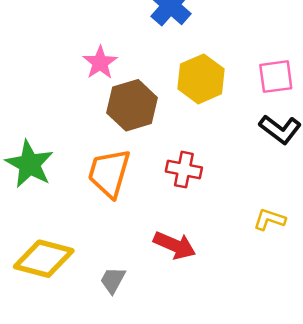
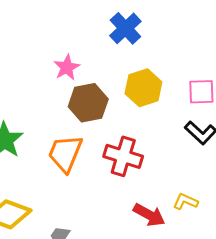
red cross: (184, 170) -> (123, 156), size x1.4
red arrow: (175, 245) -> (149, 215), moved

